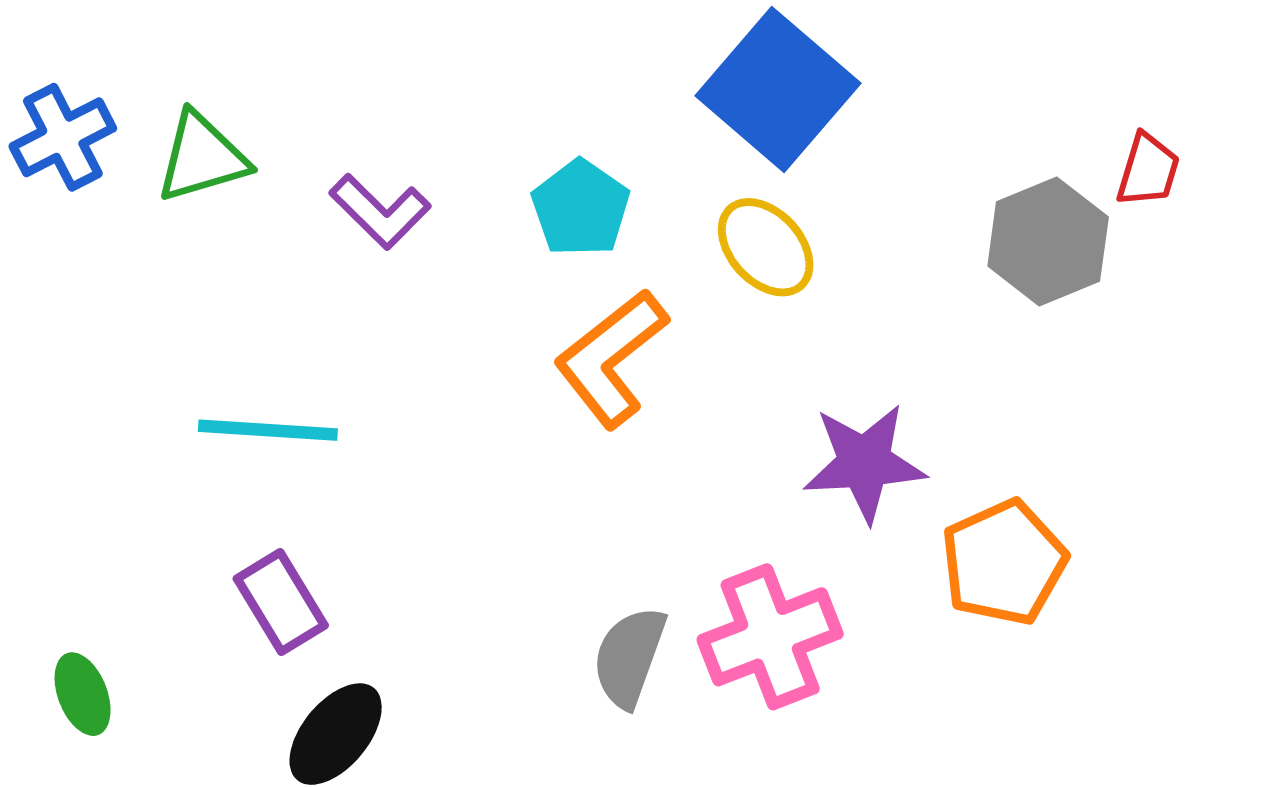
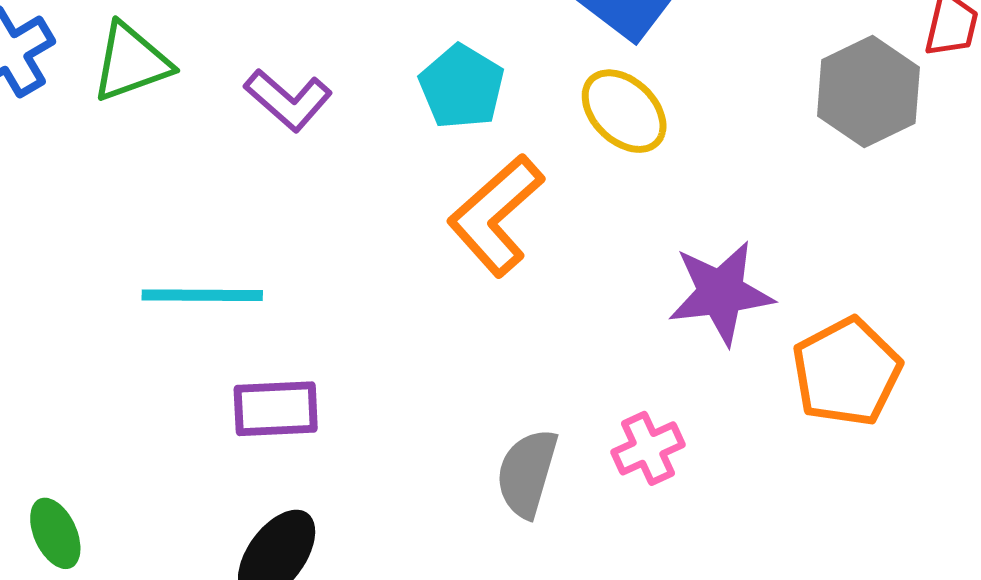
purple rectangle: (281, 602) -> (276, 409), moved, turned -58
pink cross: (770, 637) -> (648, 448), size x0.6

